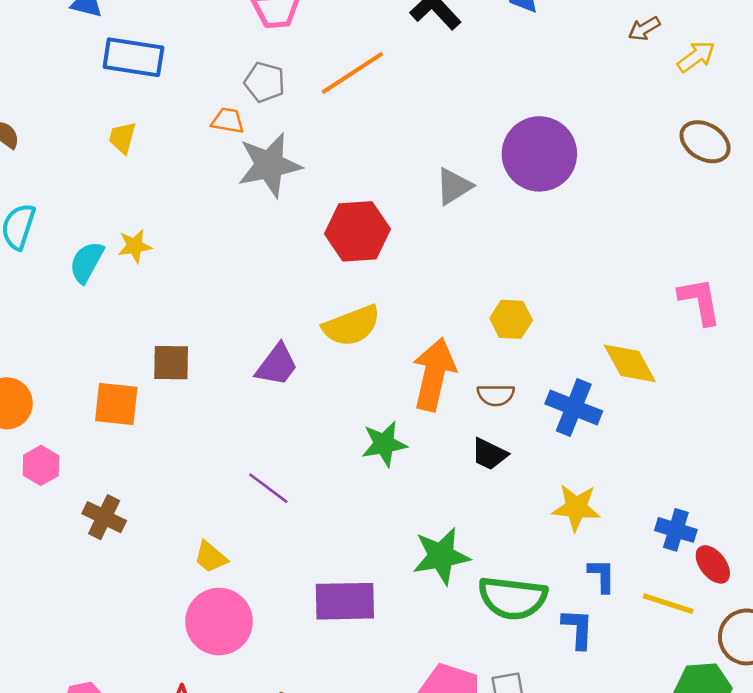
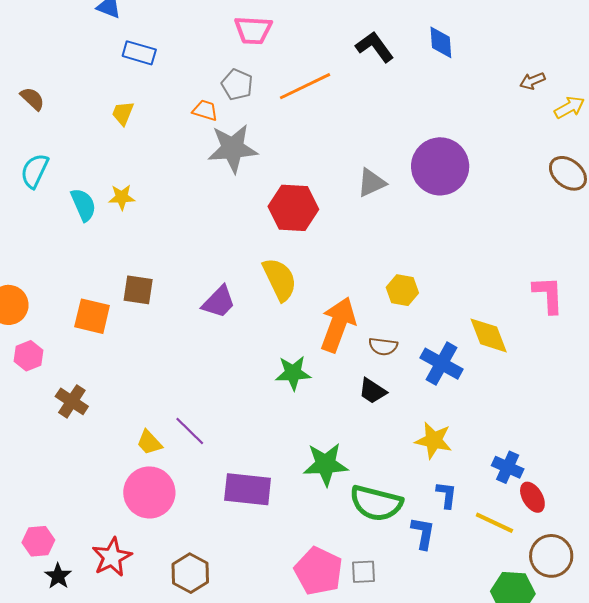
blue rectangle: (133, 57) -> (139, 53), size x0.7
cyan semicircle: (87, 262) -> (83, 205), turned 120
yellow semicircle: (352, 326) -> (280, 279), turned -102
purple line: (268, 488) -> (190, 431), moved

